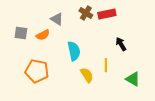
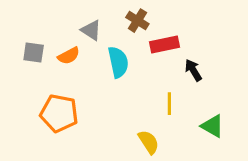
red rectangle: (107, 14) -> (165, 45), moved
cyan semicircle: (74, 51) -> (118, 62), moved
yellow semicircle: (87, 75) -> (149, 142), moved

